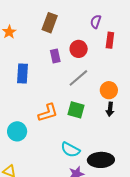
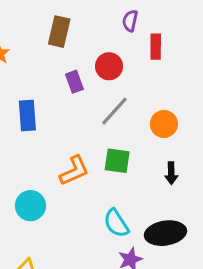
black arrow: (110, 109) -> (171, 173), moved
cyan semicircle: (70, 150) -> (116, 223), turned 36

